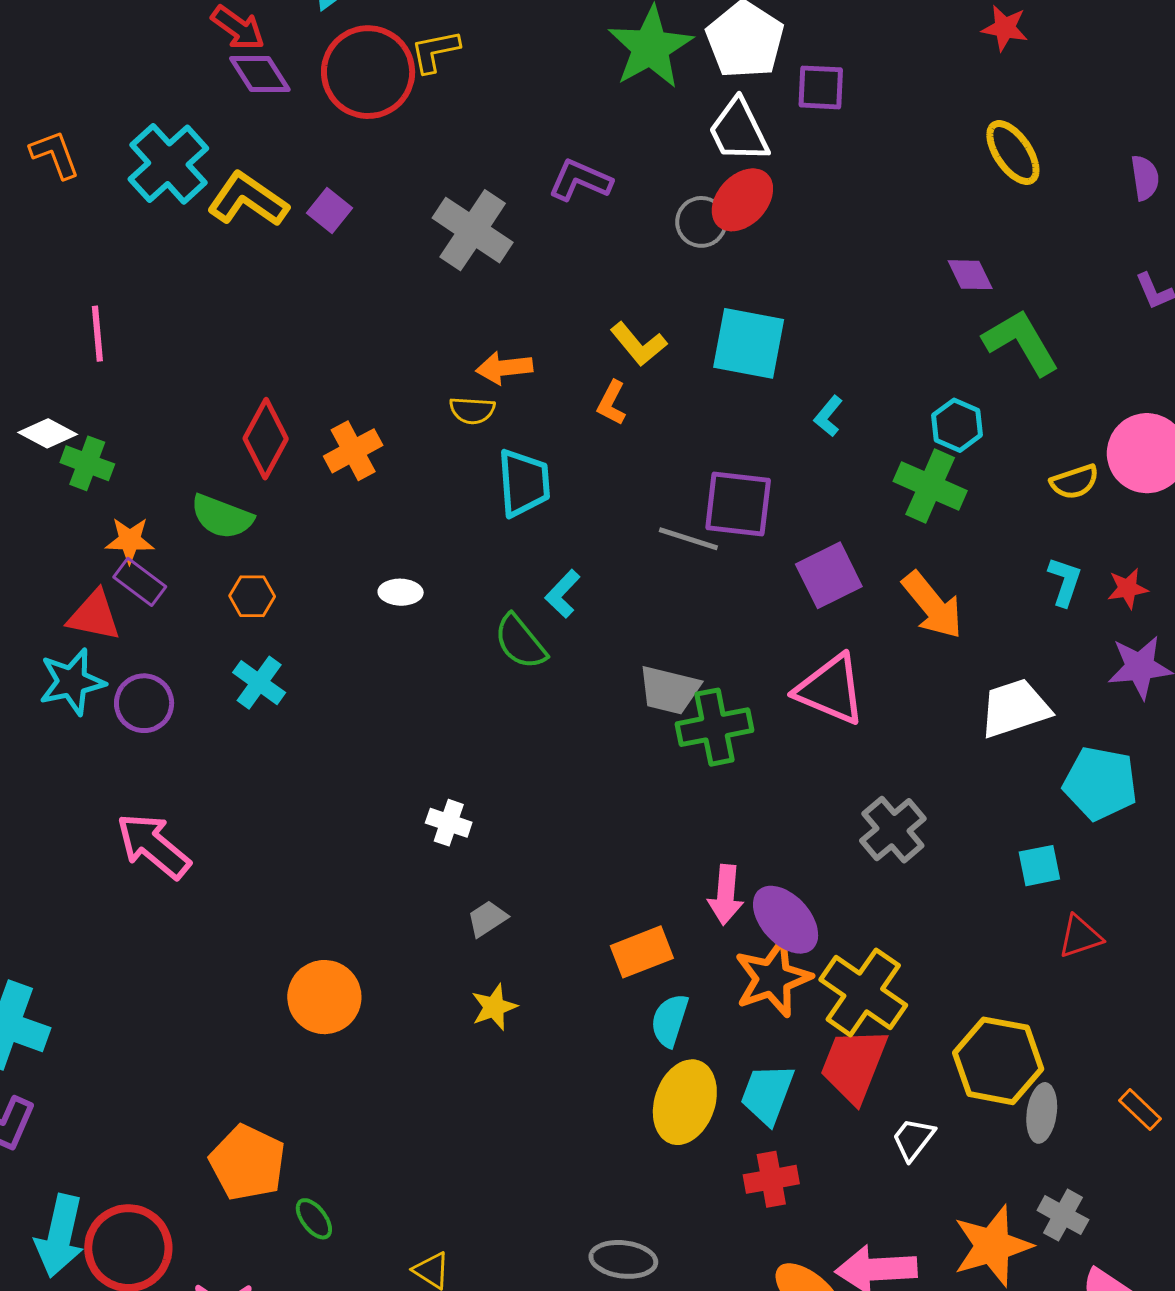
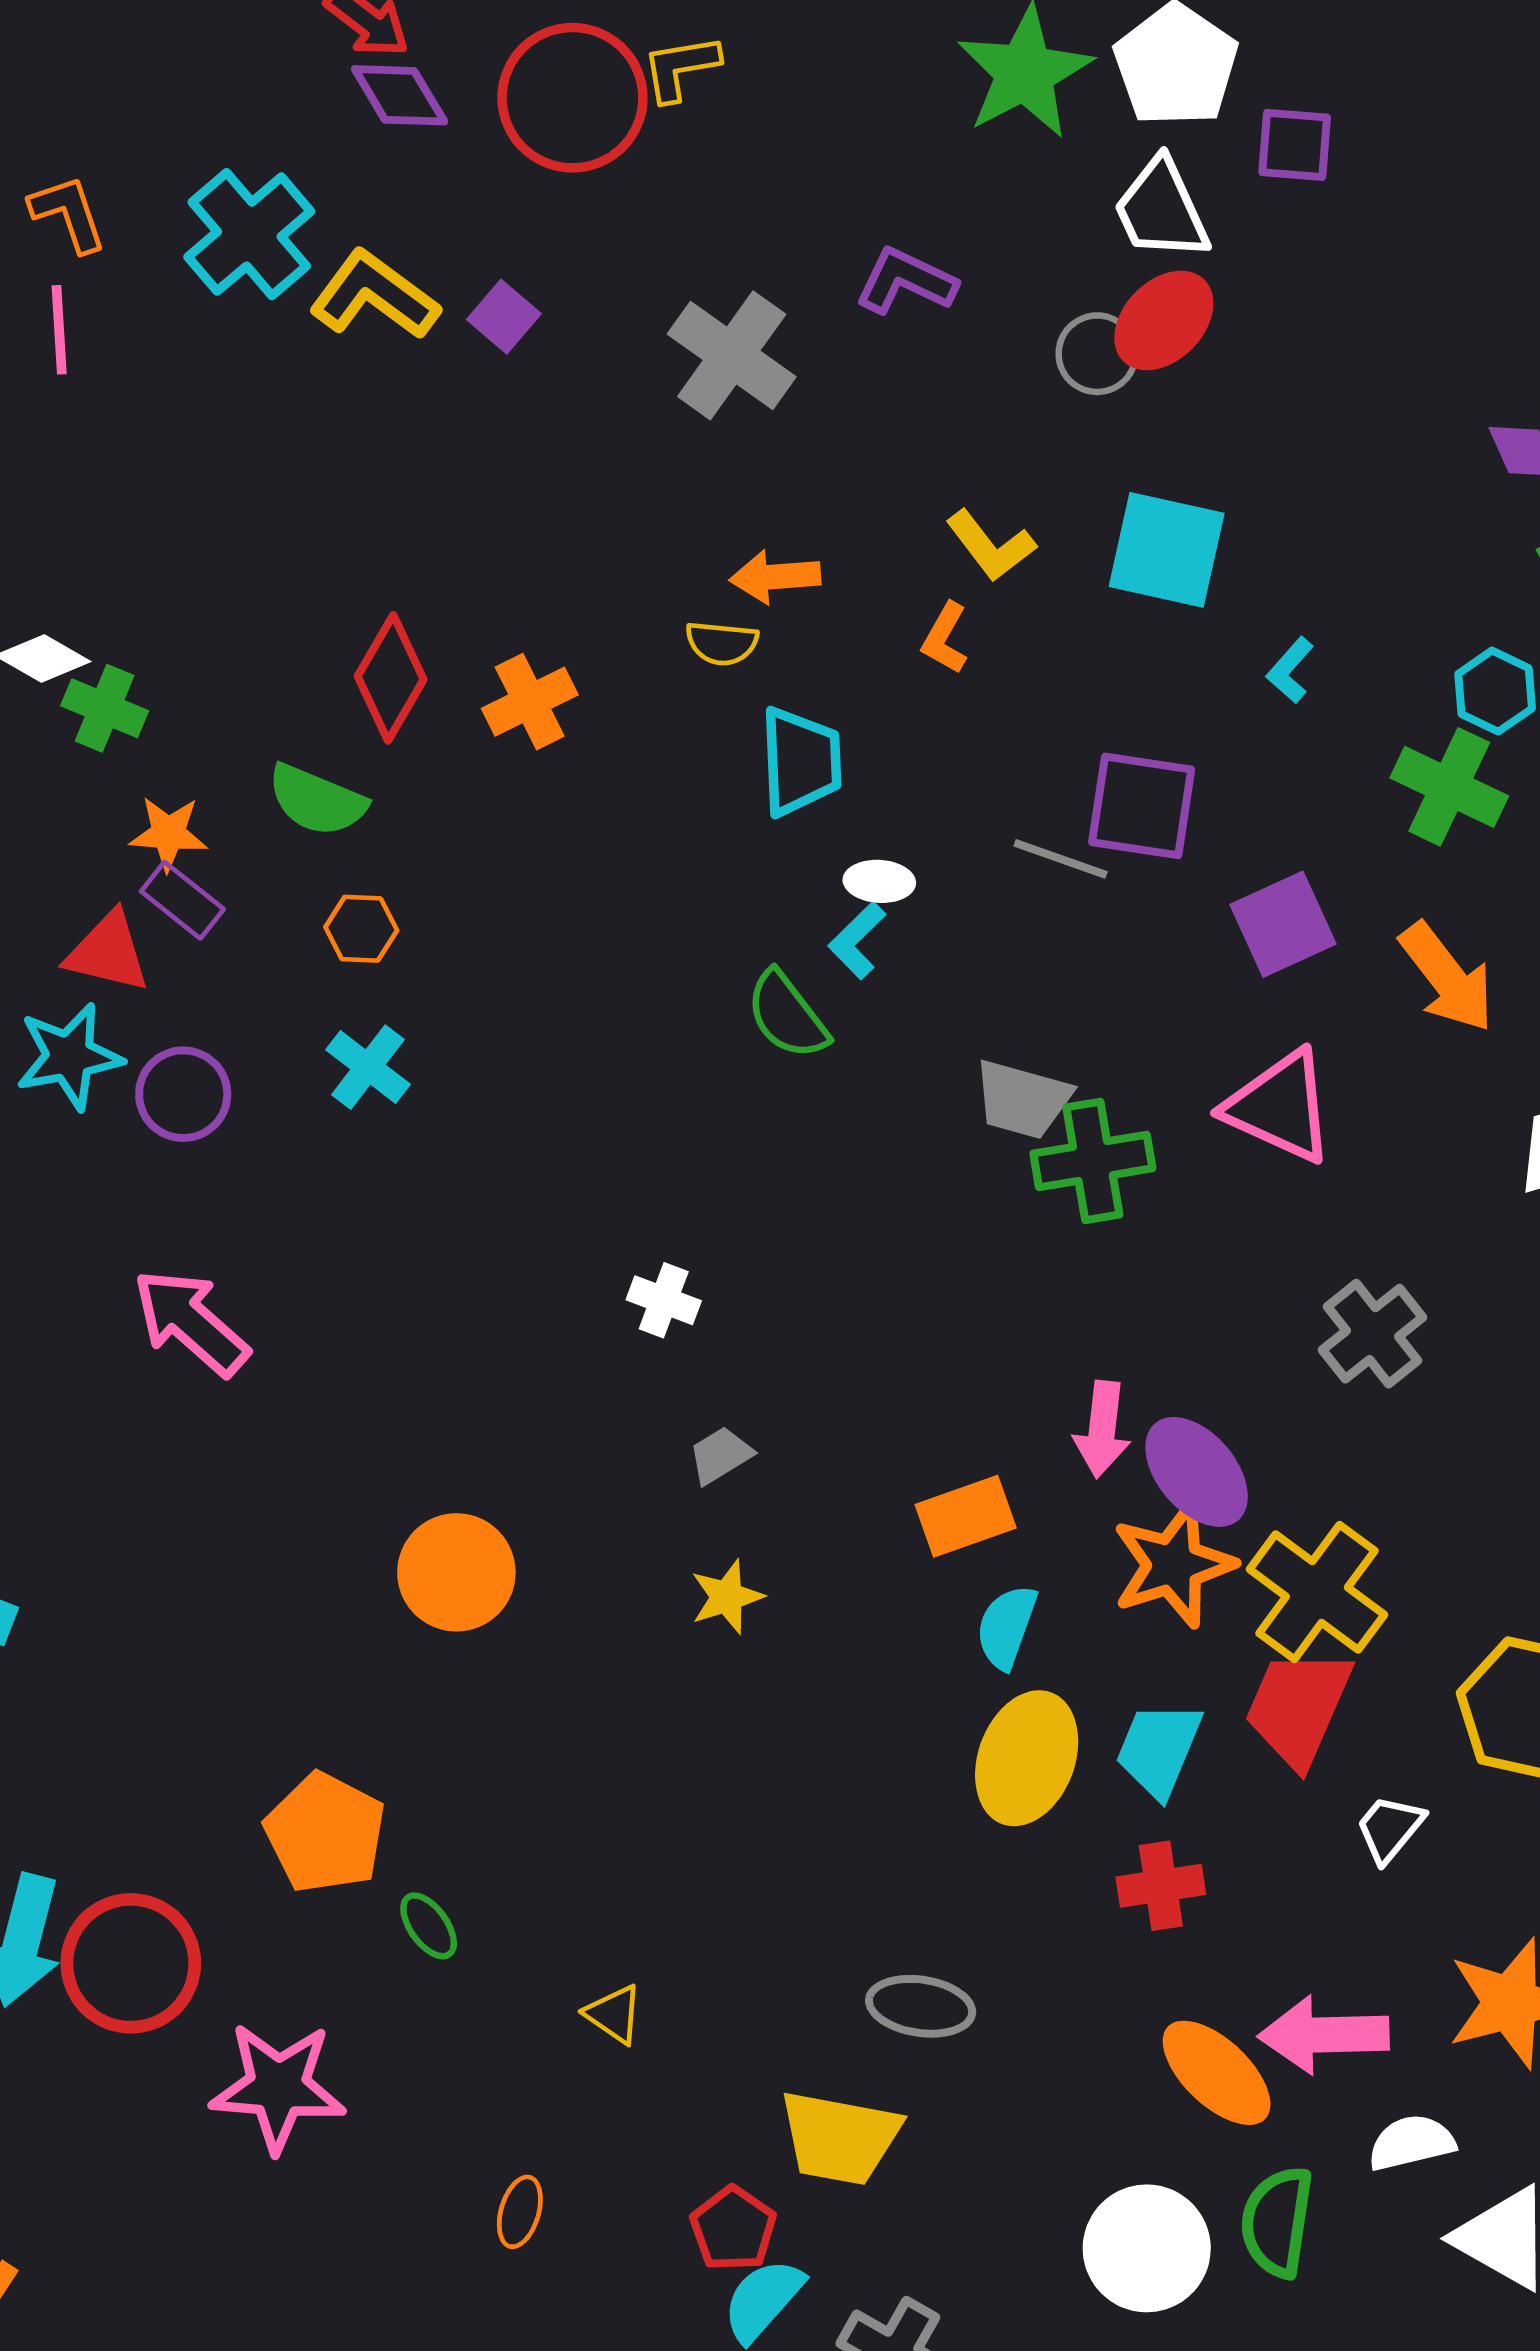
pink line: (97, 334) -> (59, 330), moved
white ellipse: (401, 592) -> (879, 881), moved

